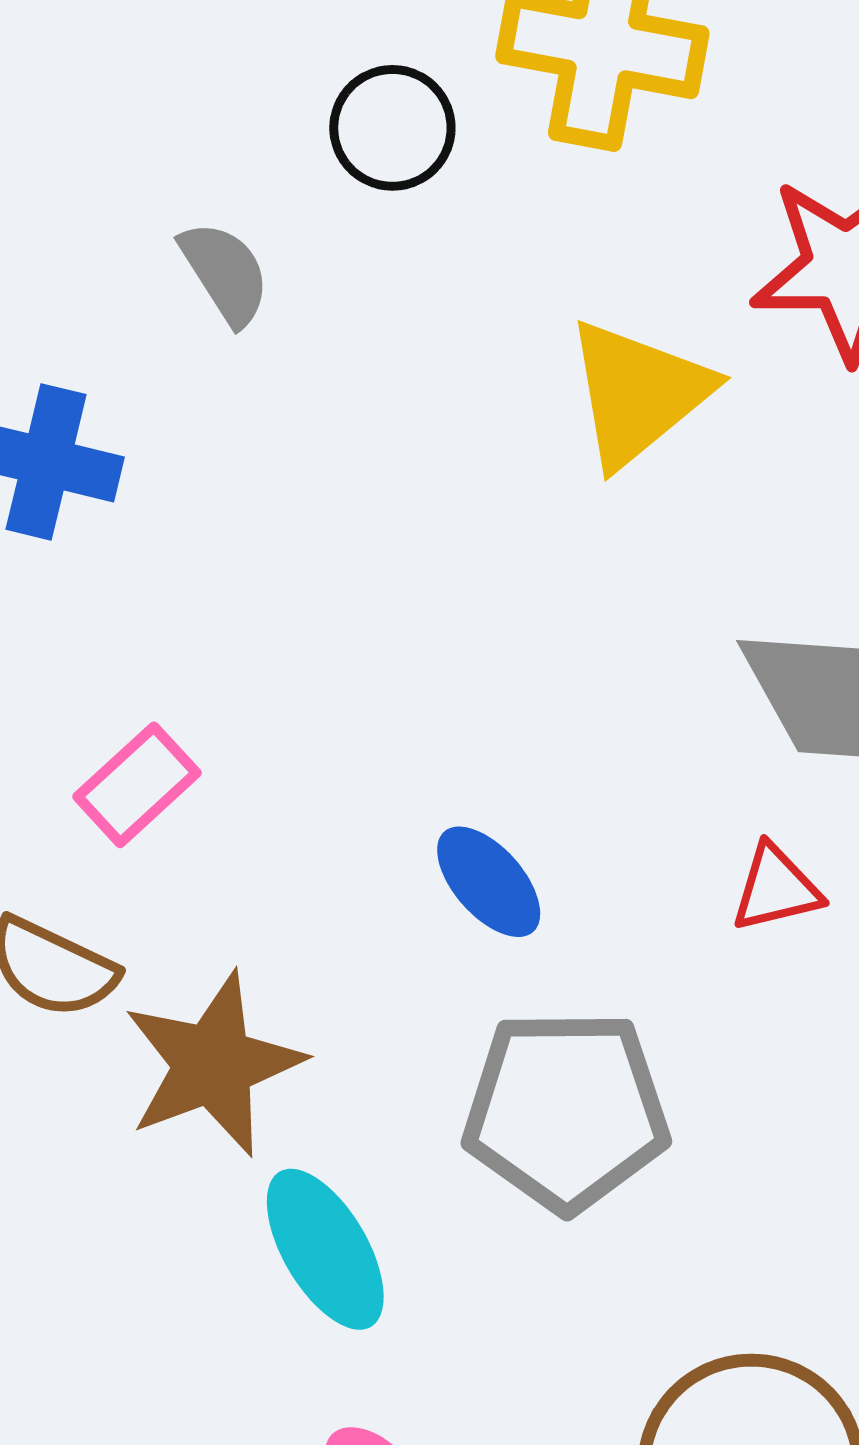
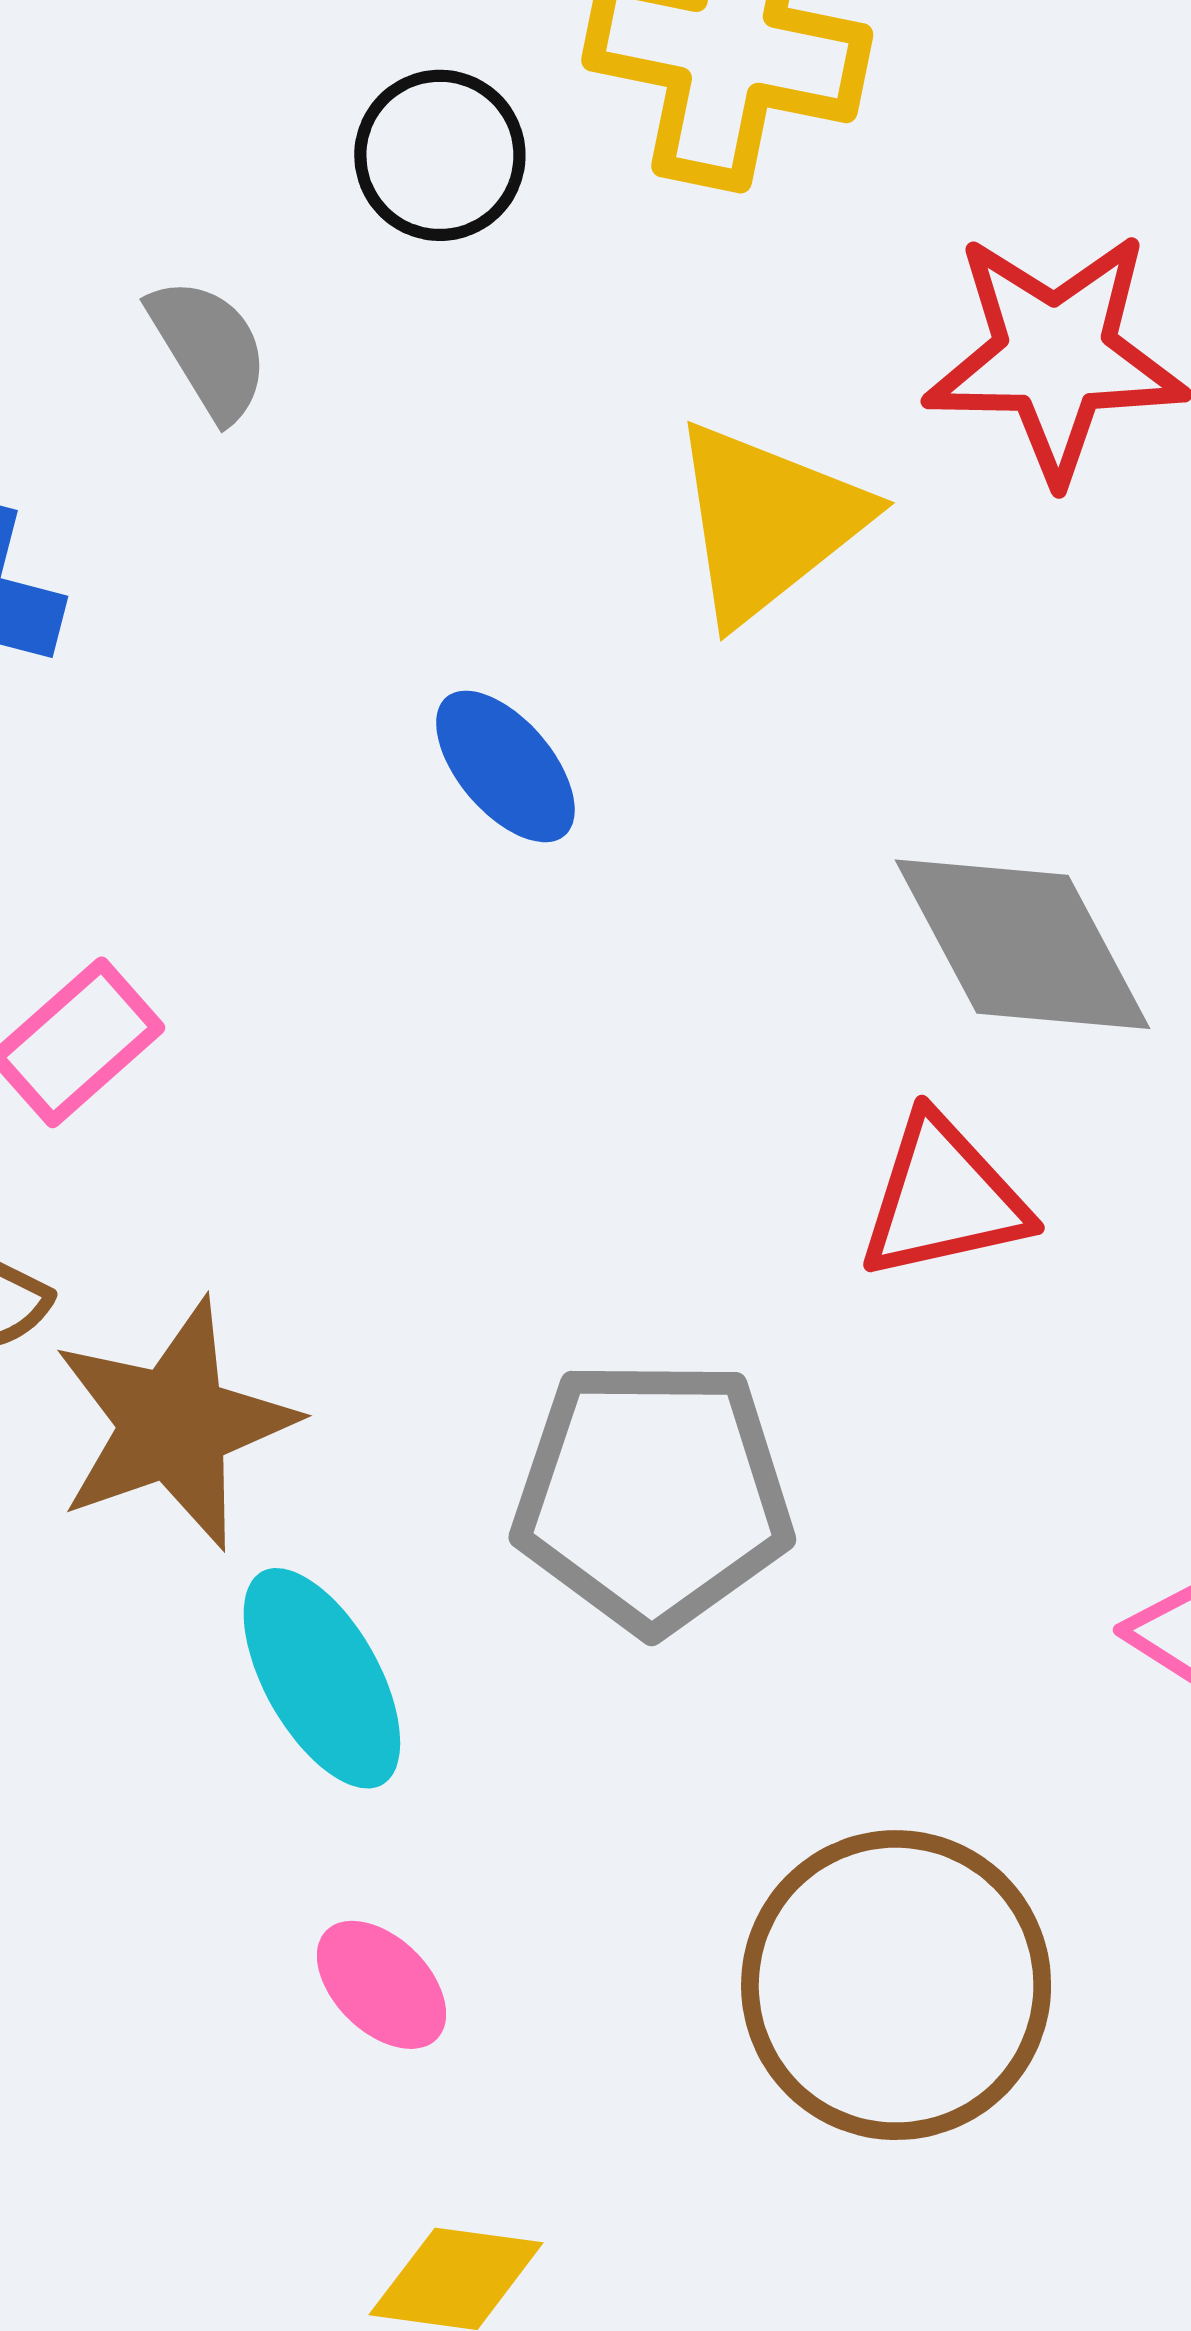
blue ellipse: (489, 882) -> (505, 766), moved
red triangle: (776, 888) -> (943, 1198), size x1.4

